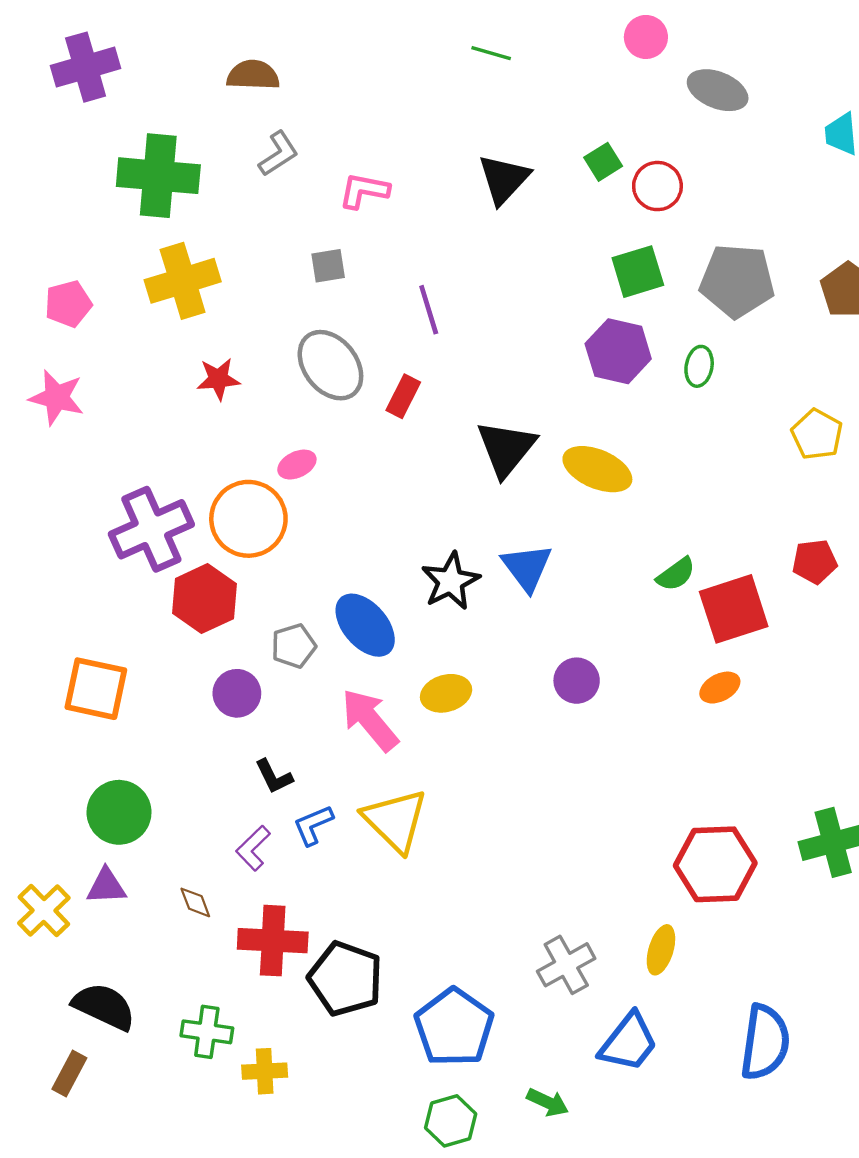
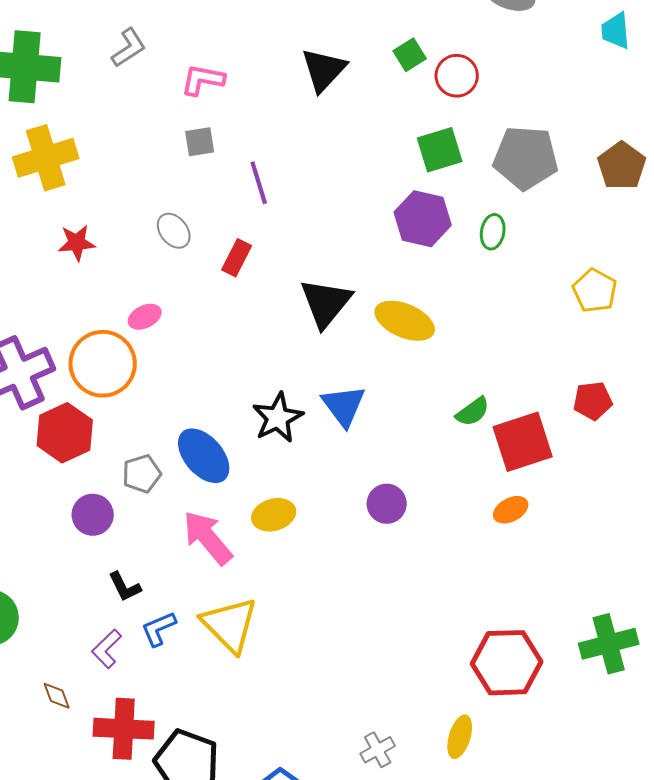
gray square: (328, 266) -> (200, 142), moved
gray ellipse: (330, 365) -> (174, 231), size x0.6
gray cross: (566, 965) -> (378, 750), size x0.7

